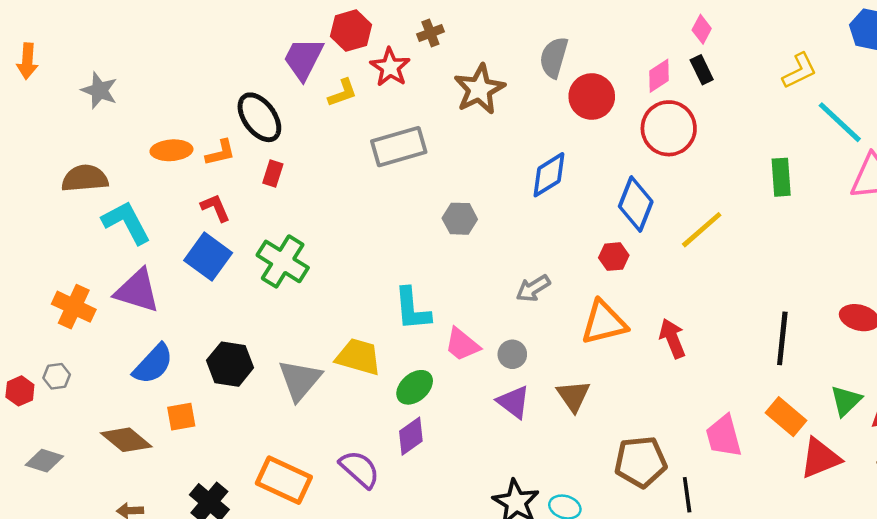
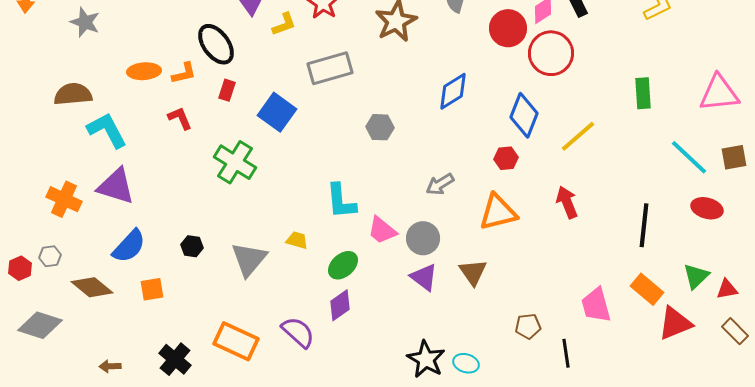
red circle: (592, 97) -> (508, 28), moved
cyan line: (840, 122) -> (689, 157), moved
blue square: (208, 257) -> (277, 112), moved
red arrow: (672, 338) -> (567, 202), moved
gray circle: (512, 354) -> (423, 238), size x1.4
yellow trapezoid: (358, 357) -> (297, 240), size x0.6
black hexagon: (230, 364) -> (192, 246), size x0.6
brown diamond: (126, 440) -> (92, 287), moved
gray diamond: (44, 461) -> (40, 325), size x1.4
brown pentagon: (641, 462) -> (528, 326), size x0.6

